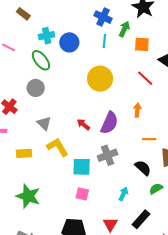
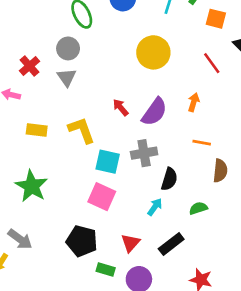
gray triangle: (44, 123) -> (67, 77), moved
black semicircle: (143, 168) -> (169, 179), moved, turned 54
pink square: (82, 194) -> (102, 197), size x1.5

